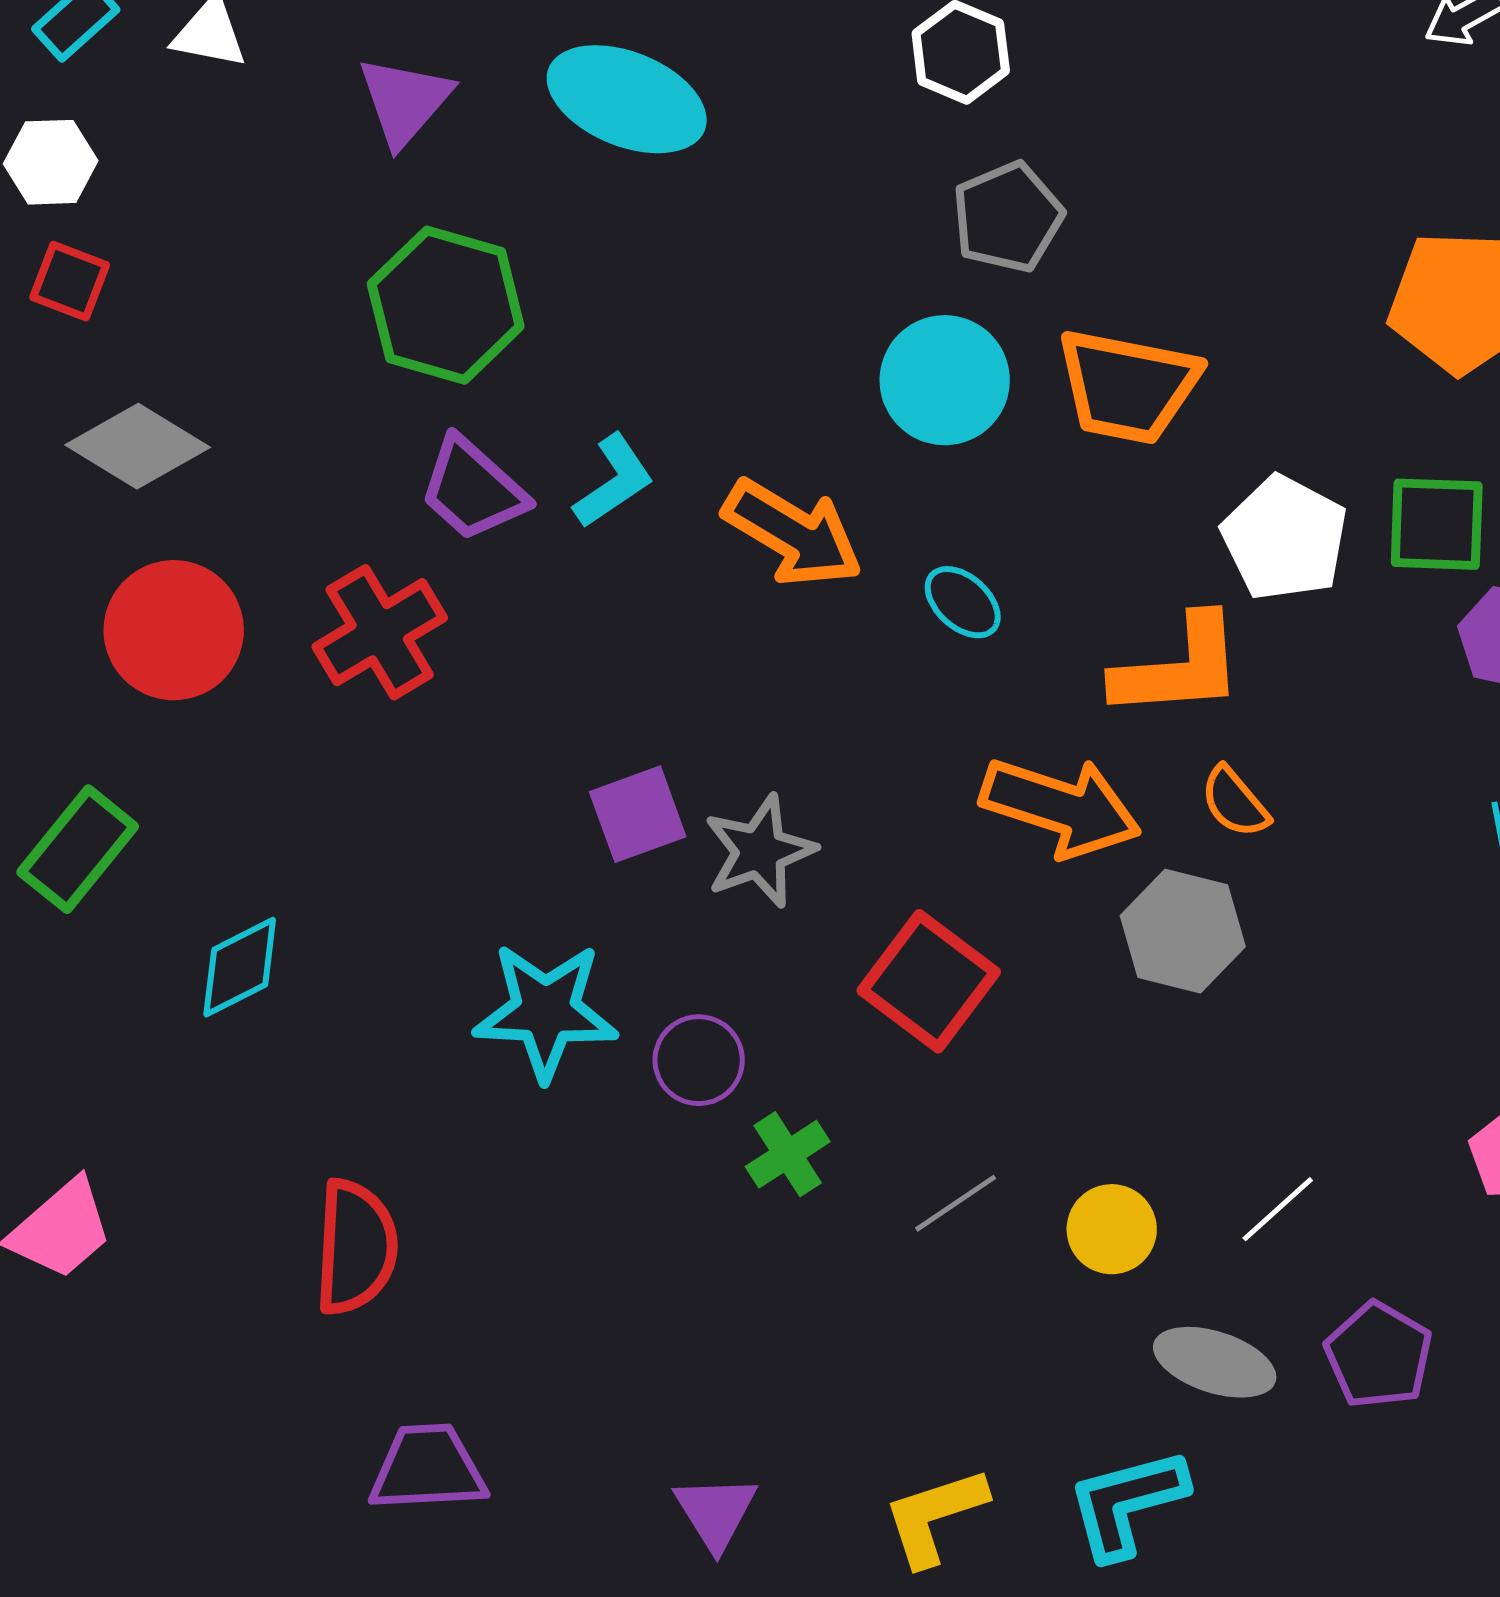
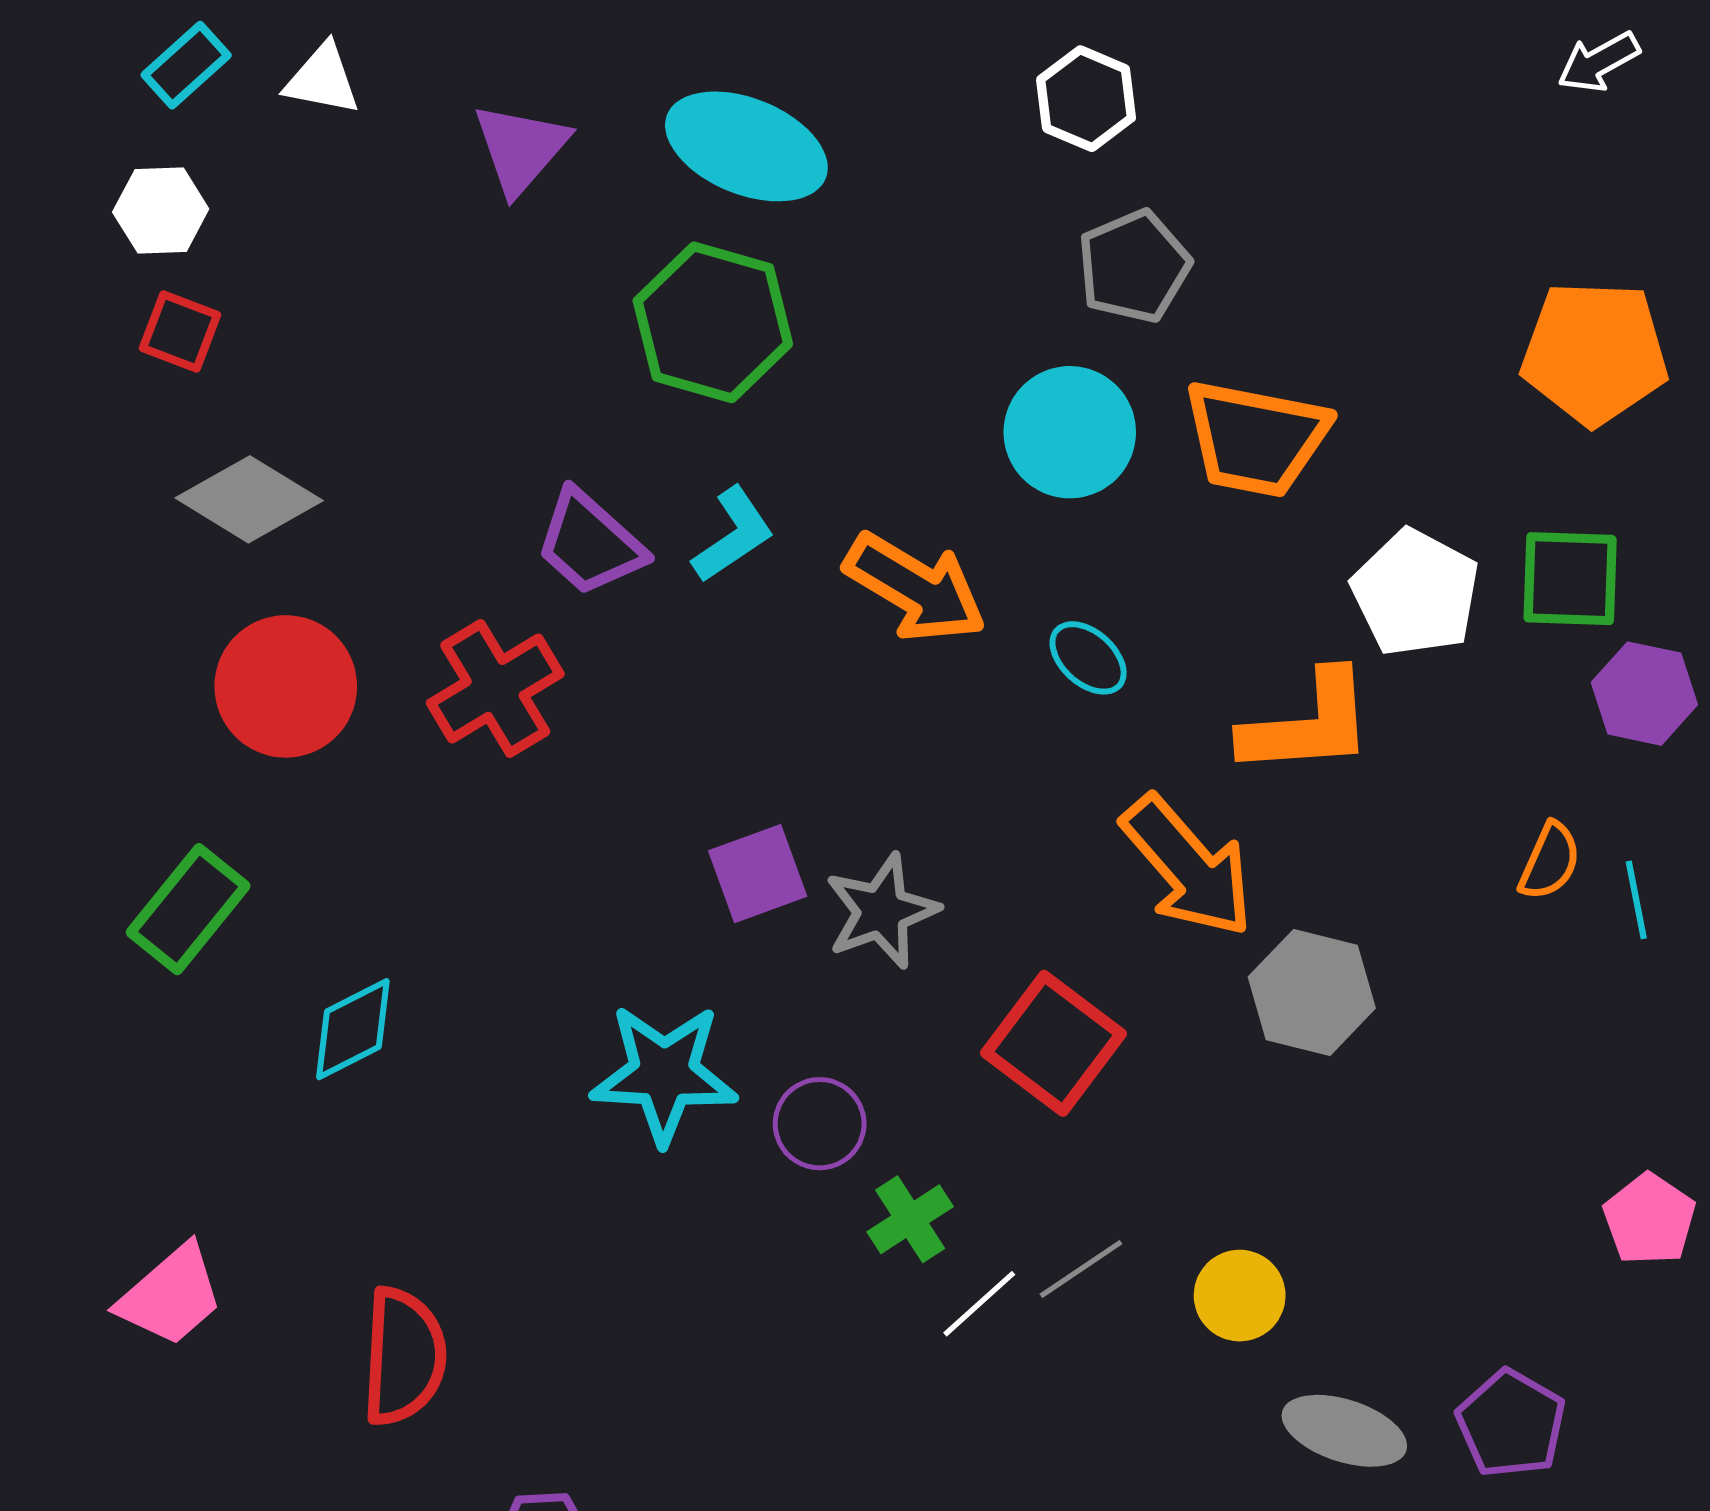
green hexagon: (446, 305) -> (713, 322), moved
orange semicircle: (1235, 802) -> (1550, 861), moved, turned -116
orange arrow: (1061, 807) -> (1188, 866), turned 31
white line: (1278, 1209) -> (979, 1304), moved
red semicircle: (356, 1247) -> (404, 1357), moved

